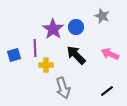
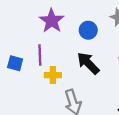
purple star: (53, 29) -> (52, 21), moved
blue square: (14, 55) -> (15, 63), turned 32

